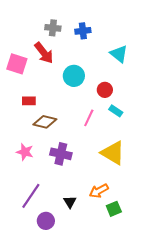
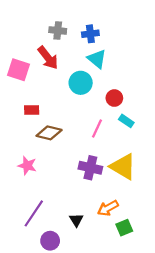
cyan triangle: (119, 54) -> (97, 59), moved
purple cross: (61, 154) -> (90, 168), moved

